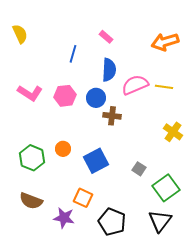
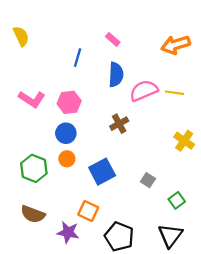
blue circle: (96, 98) -> (66, 133), moved
brown cross: (112, 116) -> (119, 124), turned -36
green square: (166, 188) -> (177, 200), size x0.6

